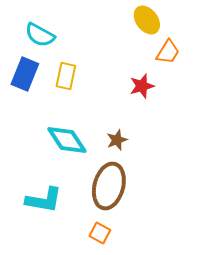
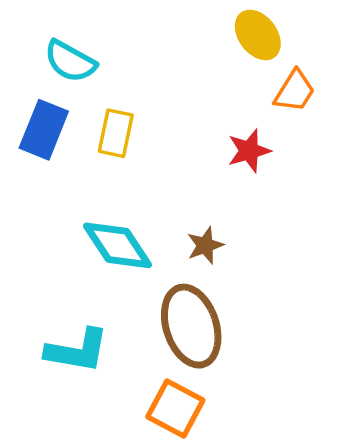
brown ellipse: (109, 186) -> (191, 326), turned -33
orange square: (100, 233) -> (175, 409), size x1.5

